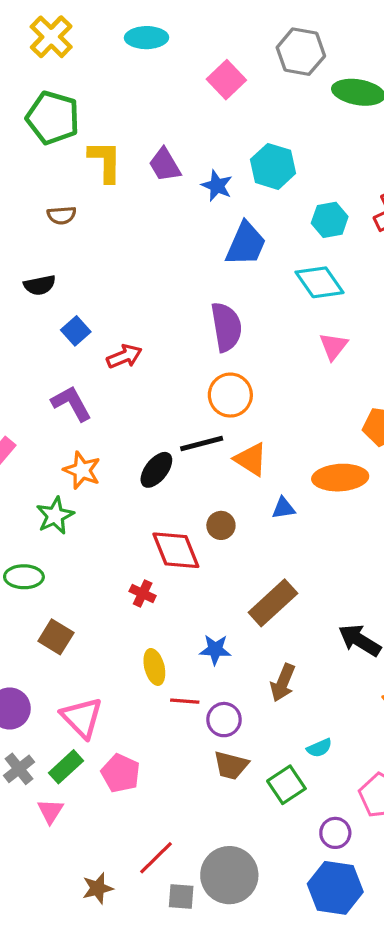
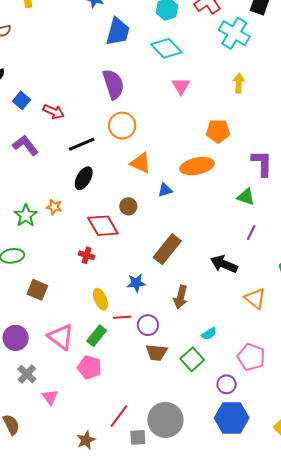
red arrow: (124, 356) -> (54, 112), turned 55
black line: (202, 443) -> (82, 144), moved
orange star: (82, 470) -> (54, 207), moved, size x0.7
green rectangle: (66, 767) -> (97, 336), moved

